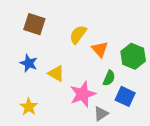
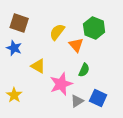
green hexagon: (133, 56) -> (94, 28), moved
blue star: (29, 63) -> (14, 48), moved
blue square: (125, 96) -> (98, 98), moved

